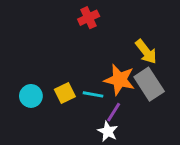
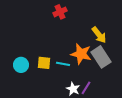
yellow square: (65, 93) -> (44, 63), turned 32
purple line: (114, 112) -> (86, 88), moved

